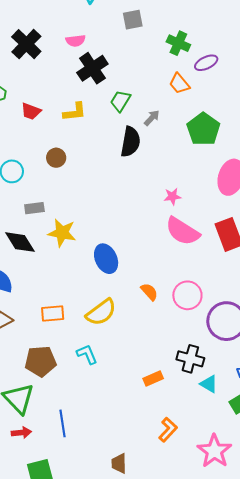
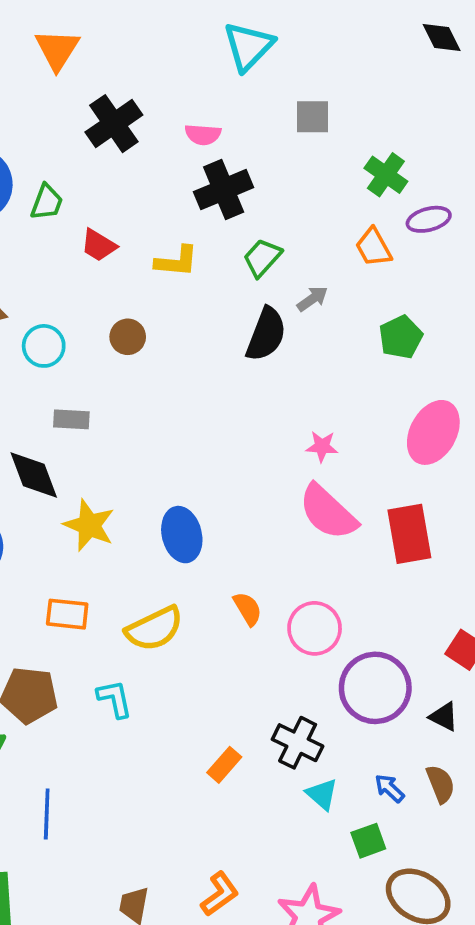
green pentagon: (203, 129) -> (401, 337), size x0.7
yellow star: (62, 233) -> (89, 525), moved
orange rectangle: (153, 378) -> (224, 765), turned -36
orange L-shape: (168, 430) -> (220, 894), moved

